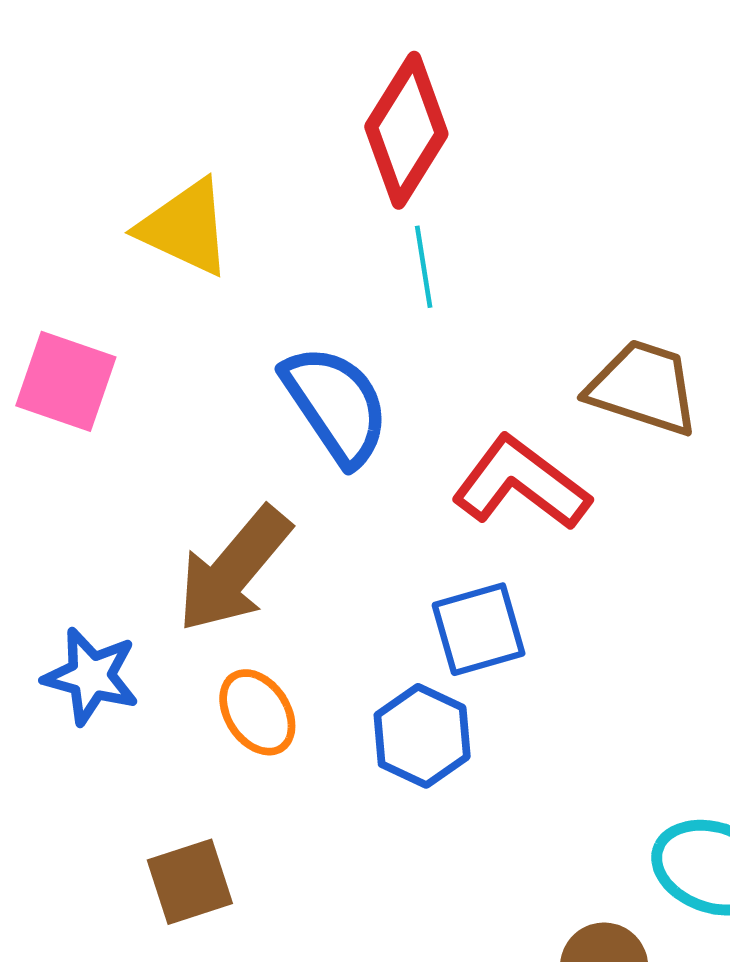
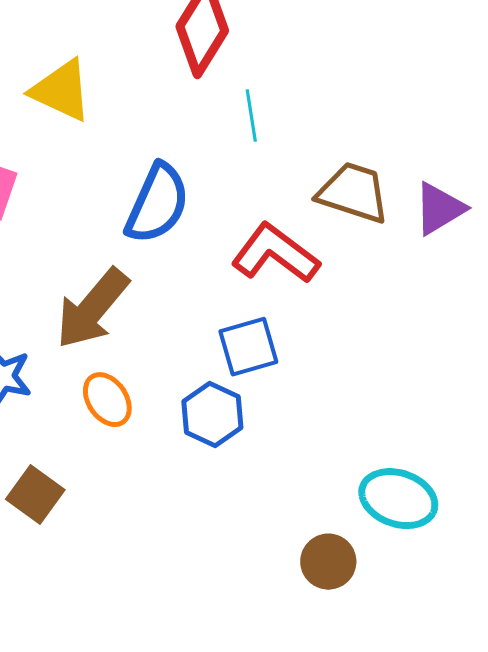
cyan line: (424, 267) -> (251, 116), moved
blue semicircle: (336, 405) -> (157, 204), turned 58
brown square: (190, 882) -> (35, 495), moved, turned -36

